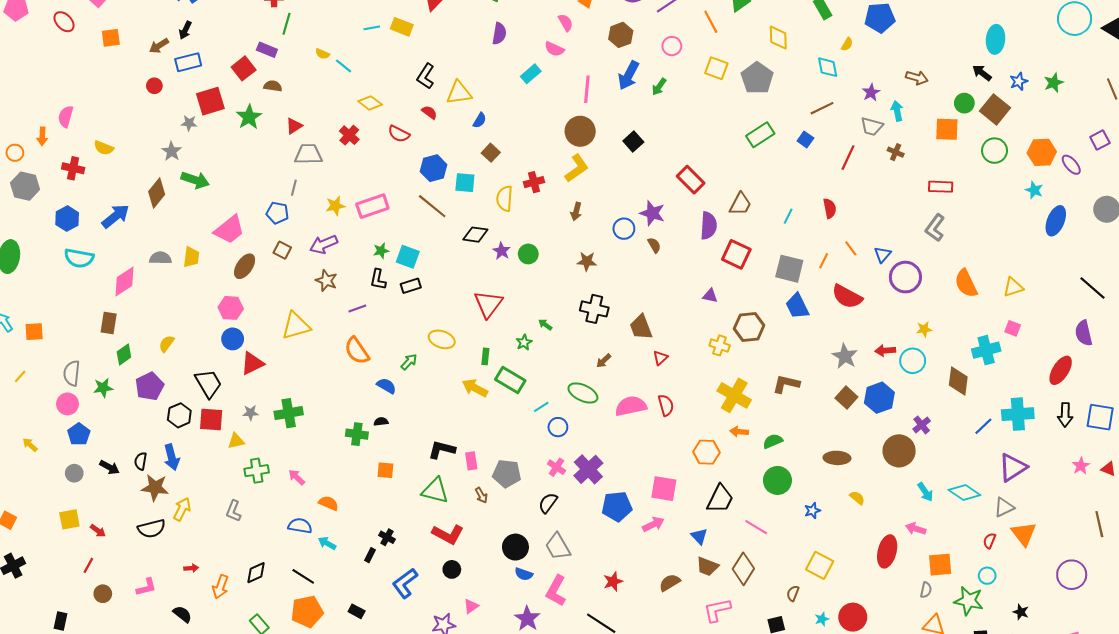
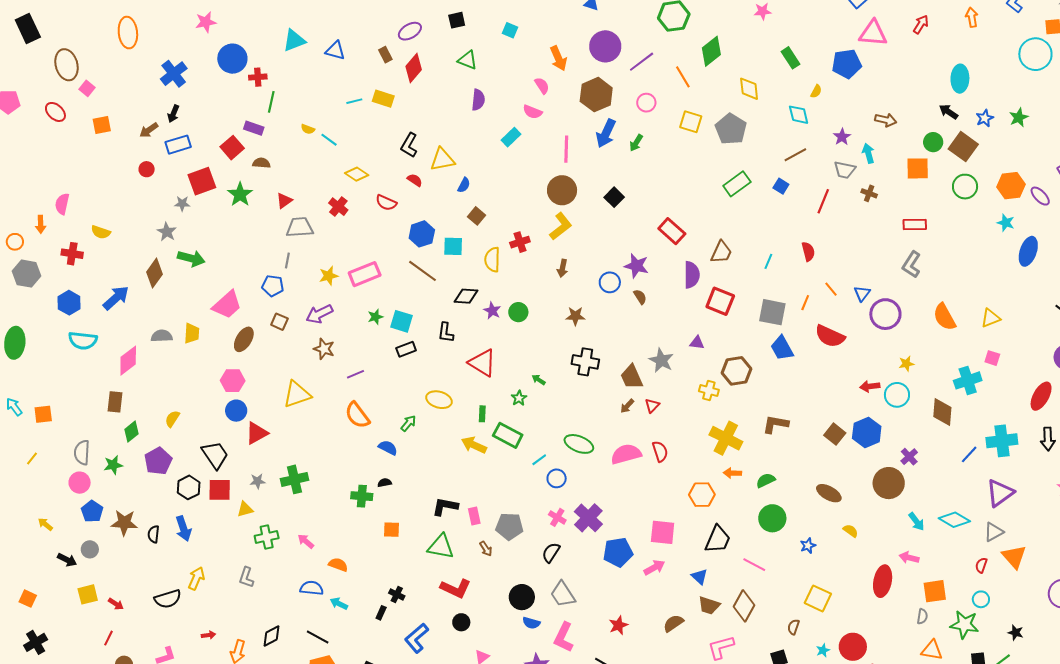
brown hexagon: (621, 35) -> (596, 95), size x1.4
black L-shape: (378, 279) -> (446, 333), moved
red triangle: (488, 304) -> (482, 363), turned -32
gray star: (845, 356) -> (661, 360), moved
brown arrow: (604, 361) -> (627, 406), moved
brown ellipse: (837, 458) -> (829, 493), turned 30
black arrow: (109, 467) -> (67, 560), moved
brown star: (155, 487) -> (124, 523), moved

